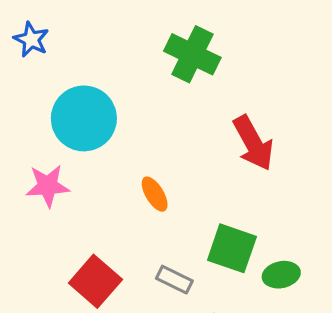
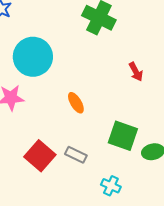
red arrow: (253, 143) -> (136, 72), size x0.6
gray rectangle: (174, 280) -> (76, 155), moved

